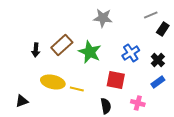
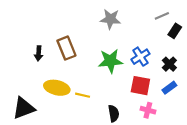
brown rectangle: (62, 45) -> (66, 48), turned -70
green star: (90, 52) -> (110, 61), moved, turned -30
red square: (116, 80) -> (140, 86), moved
black triangle: (22, 101) -> (24, 108), size x1.6

